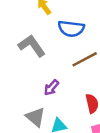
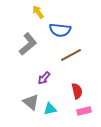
gray L-shape: (32, 46) -> (28, 44), turned 85

